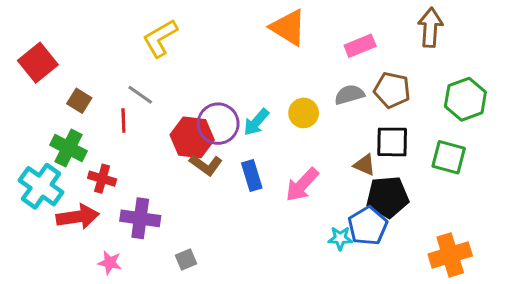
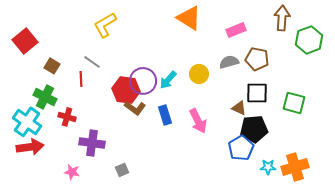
green hexagon: (465, 99) -> (309, 40), moved
pink arrow: (302, 185) -> (198, 121), turned -70
red arrow: (78, 217) -> (30, 147), moved
cyan star: (340, 238) -> (268, 167), moved

